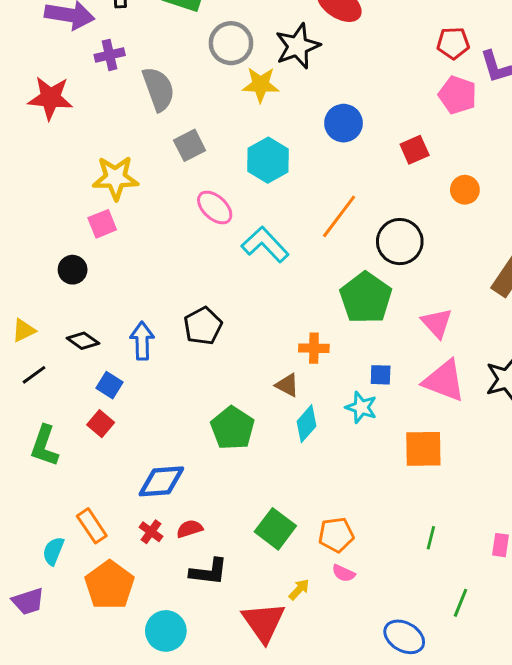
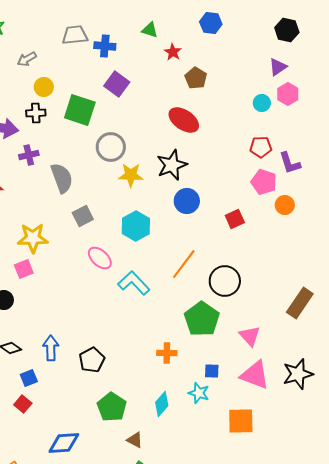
black star: (298, 46) -> (172, 165), moved
orange circle: (465, 190) -> (285, 205), moved
black pentagon: (203, 326) -> (92, 360), moved
blue square: (110, 385) -> (29, 378), turned 36
brown triangle: (287, 385) -> (135, 440), moved

